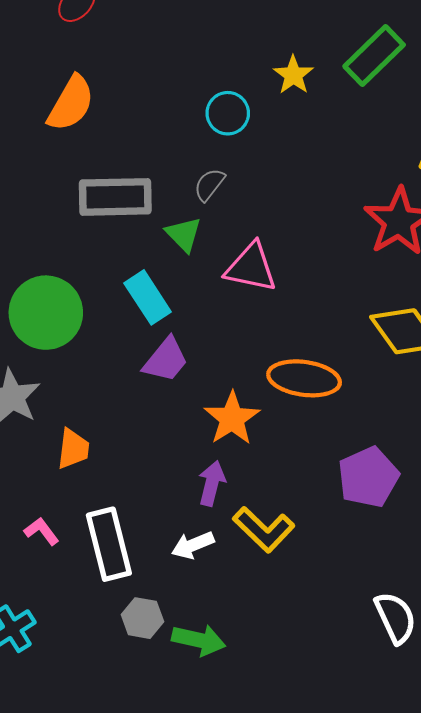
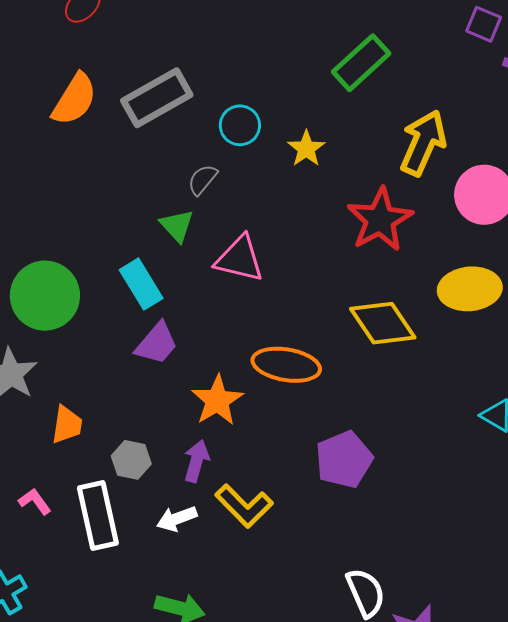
yellow star: (293, 75) -> (306, 149), moved
cyan circle: (228, 113) -> (240, 125), moved
gray rectangle: (115, 197) -> (157, 98), moved, turned -30
gray hexagon: (142, 618) -> (131, 460), moved

